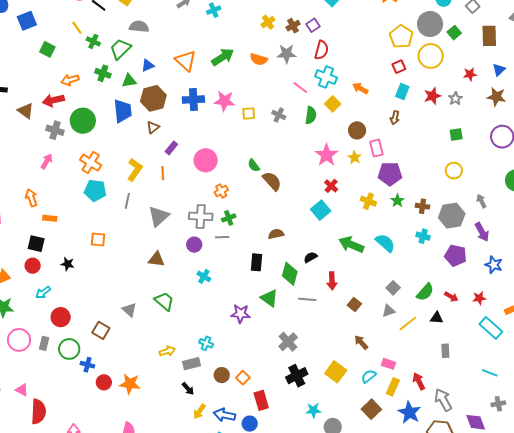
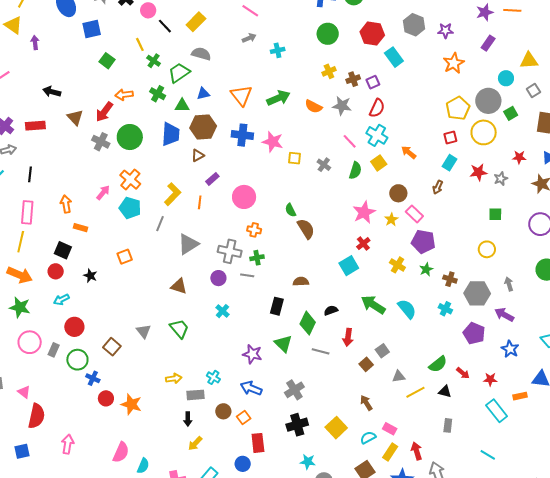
red arrow: (53, 100) -> (104, 112), turned -50
pink rectangle: (376, 148) -> (414, 214), turned -42
pink arrow: (47, 161) -> (103, 193), moved
orange cross: (221, 191) -> (254, 230), turned 32
purple arrow: (482, 232) -> (504, 315), turned 138
orange square: (98, 239) -> (125, 257), turned -35
gray square: (393, 288) -> (382, 351), moved
black arrow: (188, 389) -> (188, 419), turned 32
blue arrow: (224, 415) -> (251, 388), moved

